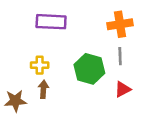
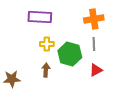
yellow cross: (40, 65) -> (47, 44), moved
brown arrow: (43, 89) -> (46, 70), moved

